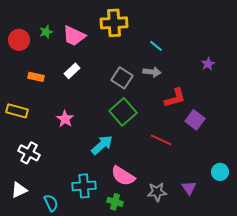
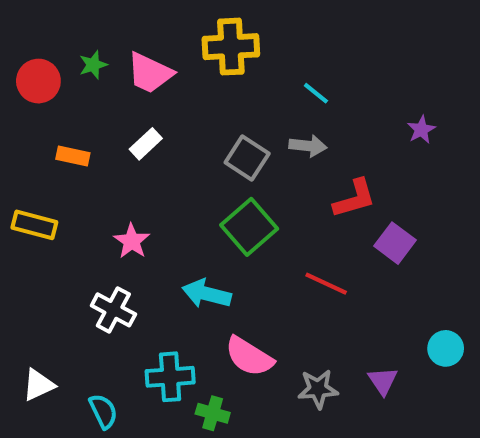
cyan arrow: (102, 145) -> (207, 294), turned -125
white cross: (29, 153) -> (113, 310), moved
green cross: (115, 202) -> (213, 413), moved

